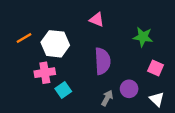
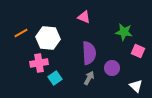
pink square: (156, 68) -> (138, 51), moved
purple circle: (129, 89) -> (112, 68), moved
gray arrow: (107, 98) -> (89, 78), moved

